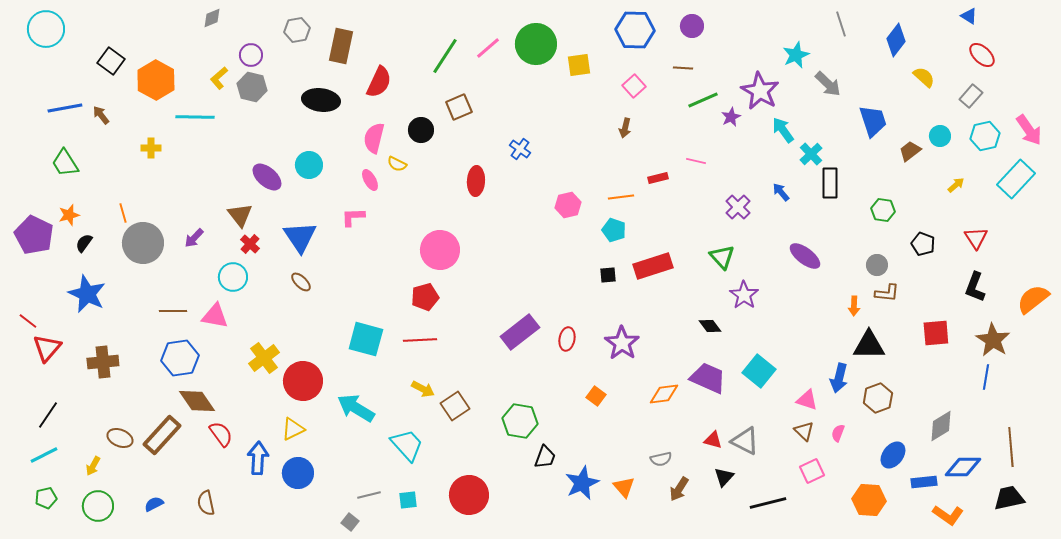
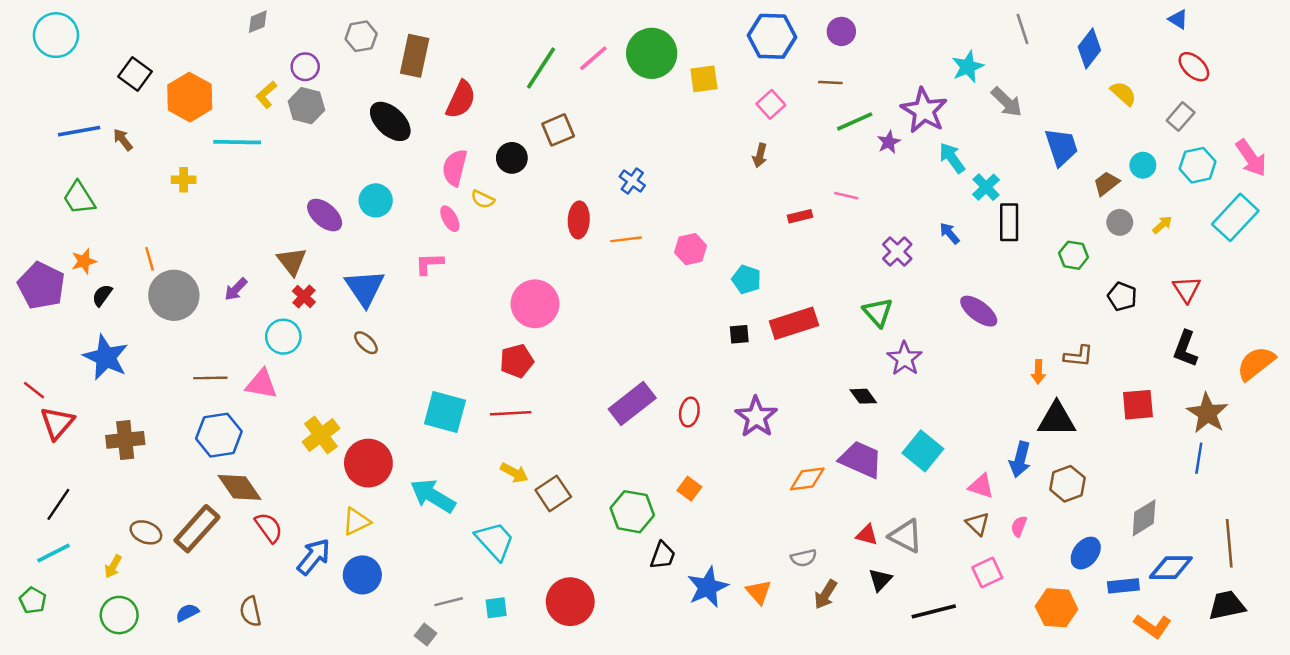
black ellipse: (321, 100) -> (390, 121), turned 36
orange line: (621, 197) -> (626, 239), moved
gray circle: (877, 265) -> (1120, 222), moved
orange square: (596, 396) -> (689, 489), moved
blue arrow: (258, 458) -> (314, 557), turned 36
green pentagon: (46, 498) -> (33, 600), moved, turned -30

